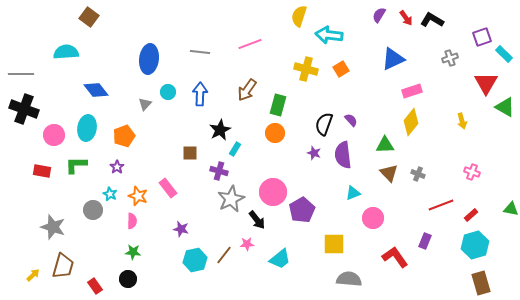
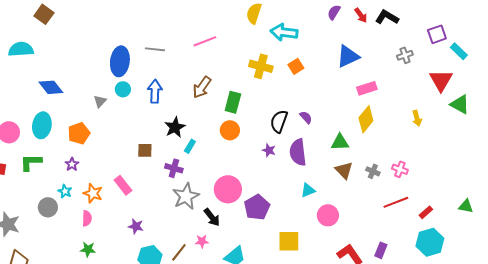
blue ellipse: (149, 59) -> (120, 61), moved
pink cross: (472, 172) -> (400, 169), moved
purple rectangle: (425, 241) -> (381, 250), moved

